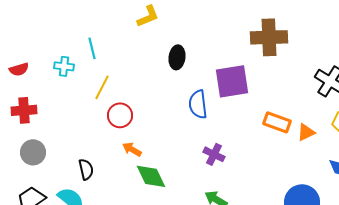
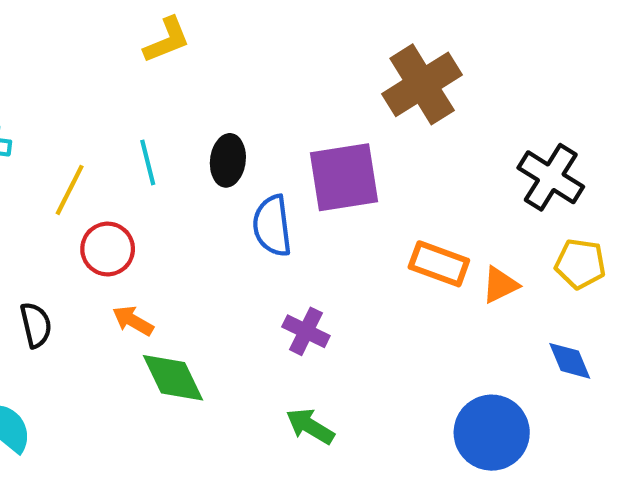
brown cross: (269, 37) -> (422, 84), turned -30
cyan line: (92, 48) -> (148, 162), moved
black ellipse: (177, 57) -> (228, 160), moved
black semicircle: (86, 169) -> (36, 325), moved

